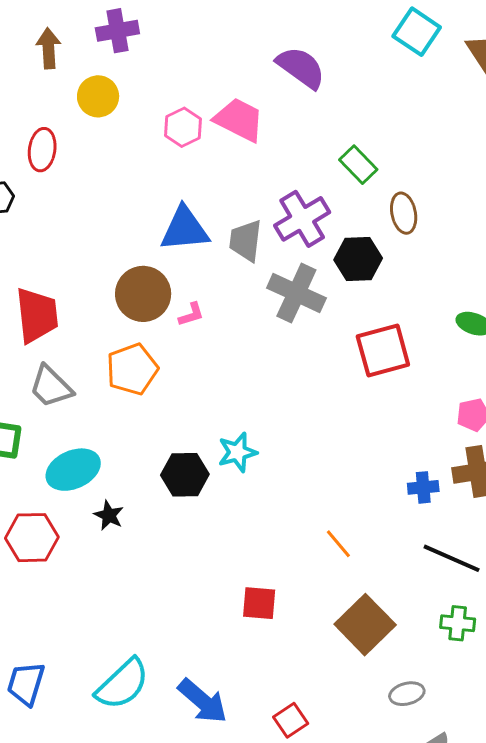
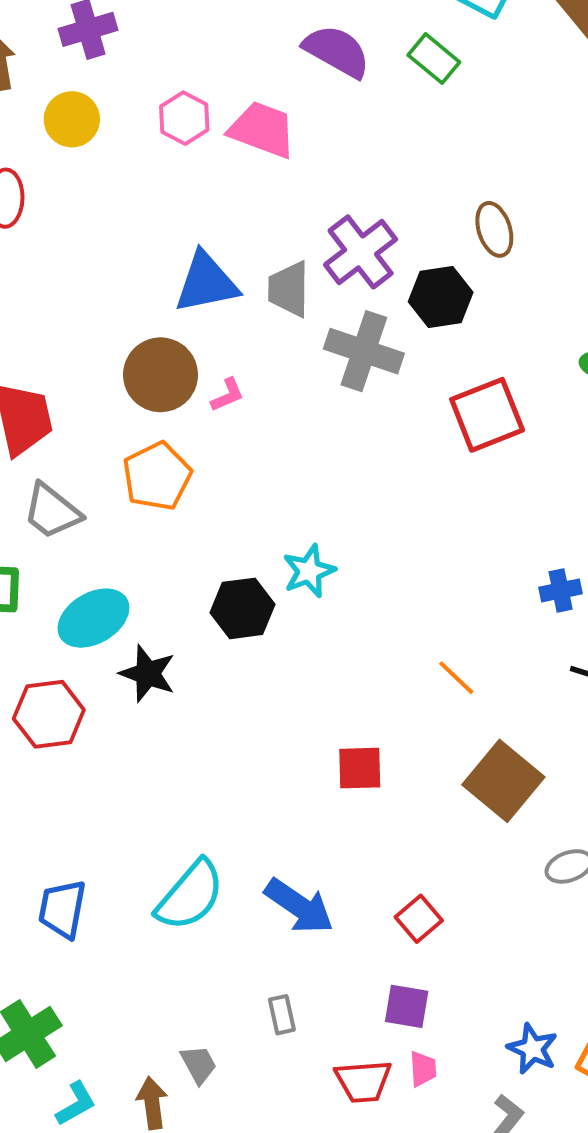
pink hexagon: (183, 127) -> (184, 118), moved
green rectangle: (358, 165) -> (434, 59), moved
black star: (109, 515) -> (148, 674), size x1.4

